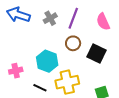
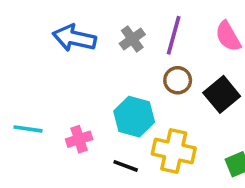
black square: (97, 53) -> (222, 94), turned 30
yellow cross: (67, 82) -> (174, 151), turned 30

